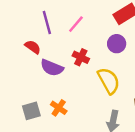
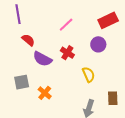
purple line: (47, 22) -> (18, 14), moved
yellow semicircle: (109, 81) -> (89, 75), size x0.7
gray square: (31, 111) -> (22, 82), moved

